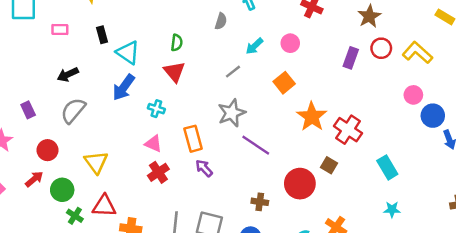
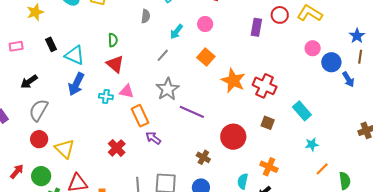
pink triangle: (153, 144) -> (127, 91), moved
red circle: (48, 150) -> (39, 139), moved
brown square: (329, 165) -> (268, 123), moved
brown cross: (260, 202) -> (203, 157), turned 32

